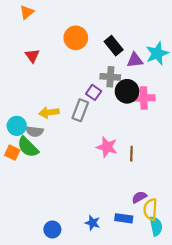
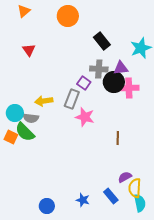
orange circle: (76, 38) -> (68, 16), moved
purple triangle: (135, 60) -> (121, 68), moved
pink star: (107, 147) -> (85, 117), moved
blue rectangle: (124, 218) -> (111, 196), turned 42

